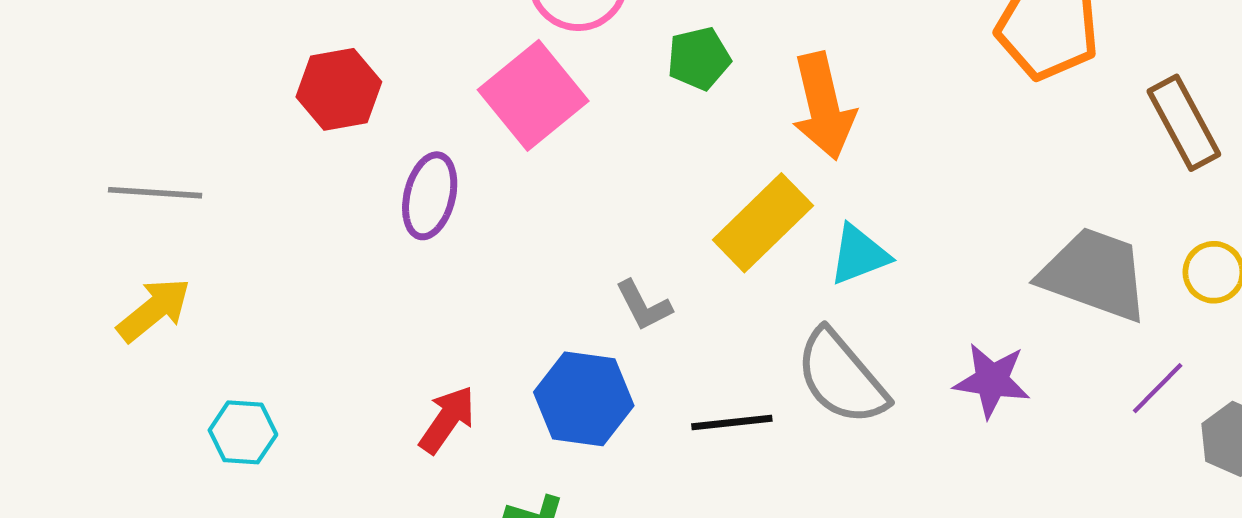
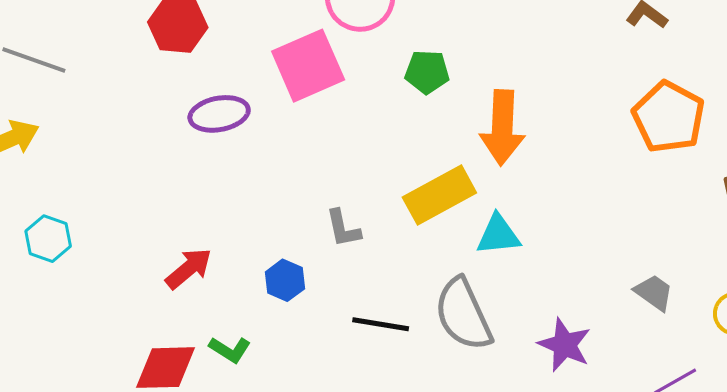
purple ellipse: (430, 196) -> (219, 114), turned 50
gray trapezoid: (1094, 274) -> (654, 292), size x0.5
blue hexagon: (584, 399) -> (285, 280), size x0.6

